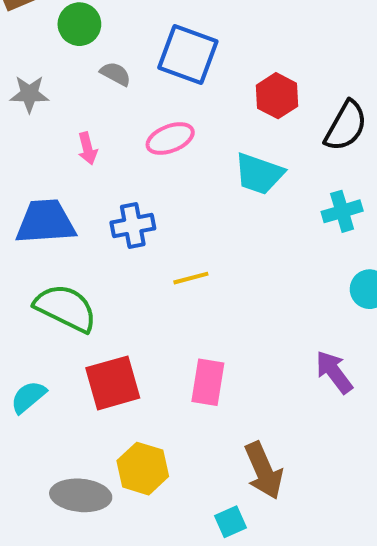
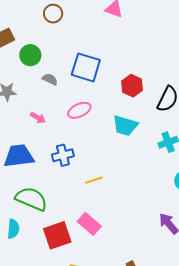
pink arrow: (87, 148) -> (38, 118), turned -42
pink rectangle: (208, 382) -> (89, 224), moved, turned -55
cyan semicircle: (28, 397) -> (13, 229), moved, turned 138

